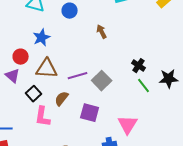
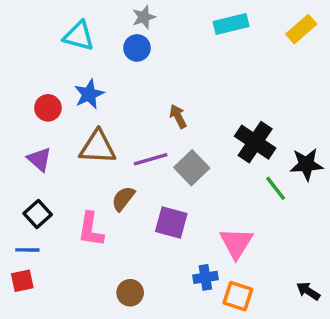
brown arrow: (102, 32) -> (178, 116), moved
red circle: (21, 57) -> (48, 108), moved
black cross: (139, 66) -> (255, 142), size x1.6
green line: (144, 86) -> (276, 188), moved
black square: (34, 94) -> (38, 214), moved

